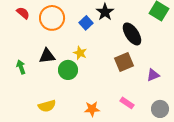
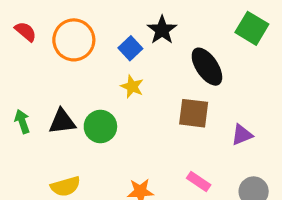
yellow star: (80, 53) -> (132, 87), moved
black triangle: (47, 56) -> (62, 122), moved
brown square: (124, 62) -> (194, 113), turned 30

